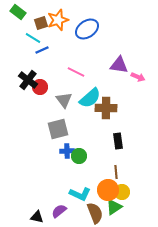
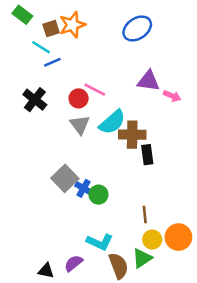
blue ellipse: (87, 29) -> (137, 28), moved
red circle: (40, 87) -> (79, 98), moved
gray square: (58, 129) -> (65, 178), moved, turned -30
black rectangle: (118, 141) -> (147, 155), moved
blue cross: (67, 151) -> (84, 188), turned 32
orange circle: (108, 190) -> (178, 237), moved

